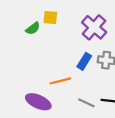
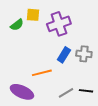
purple cross: (94, 27) -> (59, 24), moved, turned 30
gray line: (86, 103) -> (66, 93), turned -56

